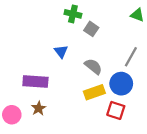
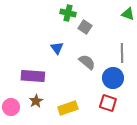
gray line: (131, 57) -> (122, 53), turned -30
yellow rectangle: (94, 92) -> (68, 108), moved

